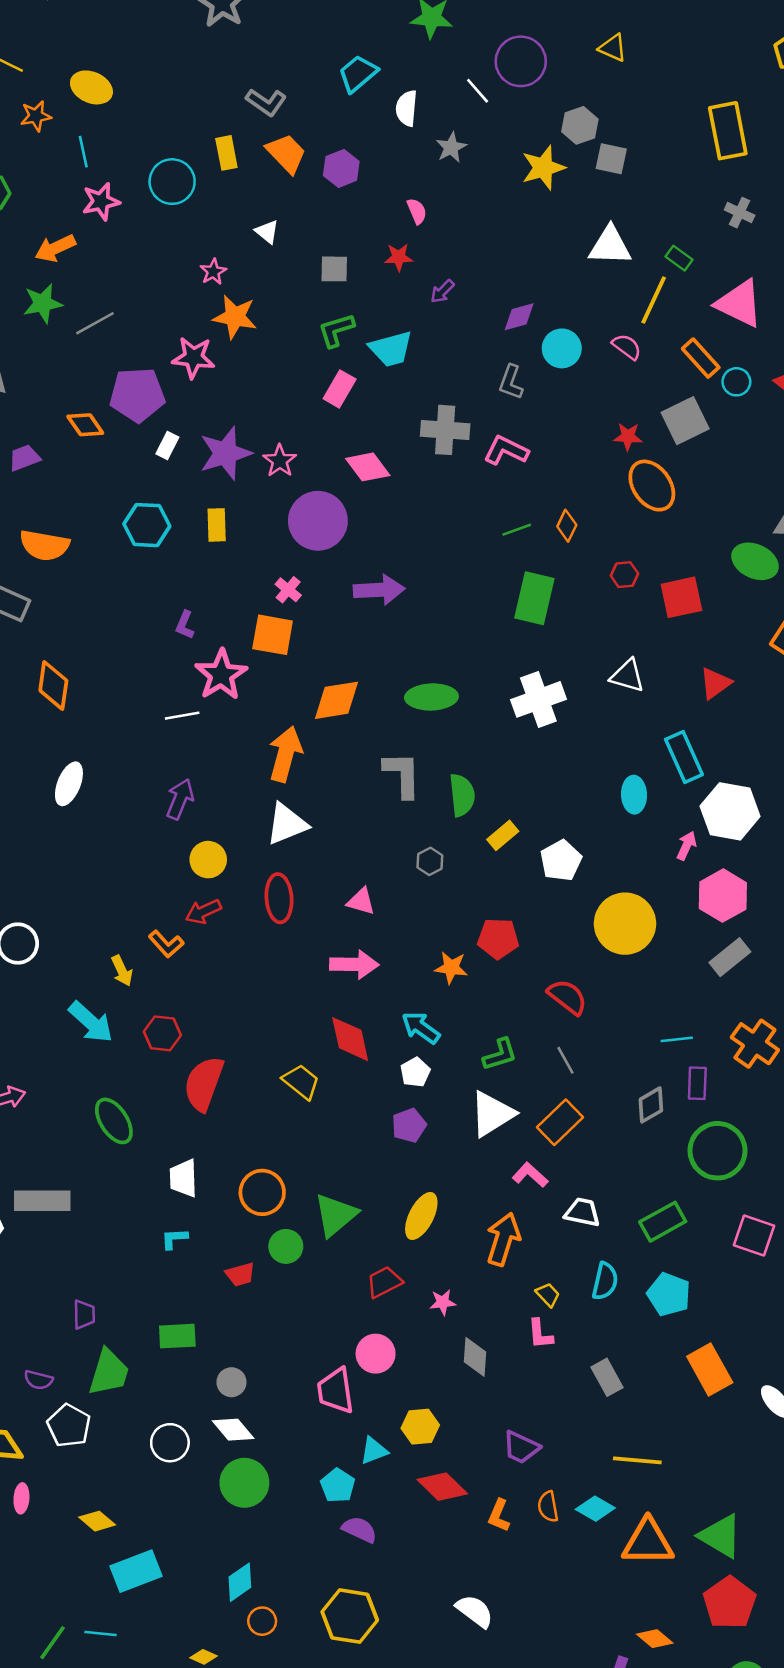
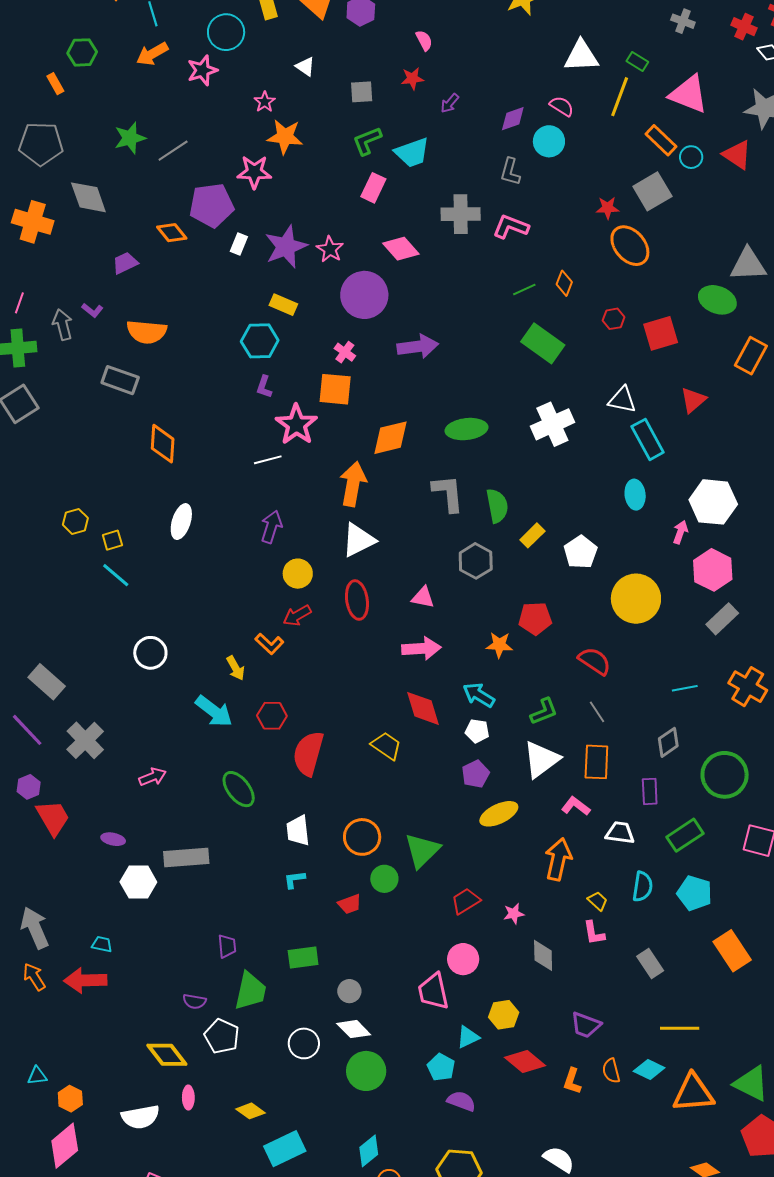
pink star: (101, 202) -> (202, 70), moved
orange arrow: (55, 248) -> (152, 54), moved
pink semicircle: (627, 347) -> (562, 106), moved
cyan hexagon: (147, 525) -> (260, 341), moved
yellow rectangle: (217, 525) -> (283, 305), turned -60
green rectangle: (534, 598) -> (543, 343), turned -63
cyan rectangle: (684, 757) -> (648, 439), moved
gray hexagon: (430, 861) -> (476, 561), size x1.6
white pentagon: (415, 1072) -> (477, 731), turned -30
purple rectangle: (697, 1083) -> (650, 791), moved
orange rectangle: (560, 1122) -> (596, 762), turned -39
yellow ellipse: (421, 1216) -> (499, 814), moved, turned 42

